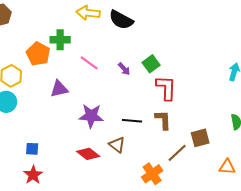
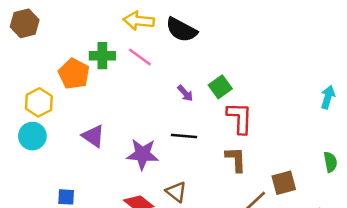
pink line: (89, 63) -> (140, 57), moved
purple triangle: (59, 89) -> (93, 136), moved, turned 48
black line: (132, 121) -> (184, 136), moved

